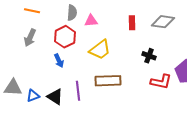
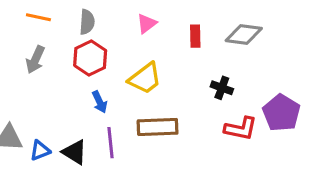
gray semicircle: (72, 13) -> (87, 22), moved
pink triangle: (91, 21) -> (147, 24), moved, turned -32
blue arrow: (59, 61) -> (100, 102), moved

